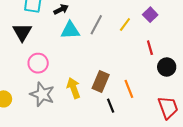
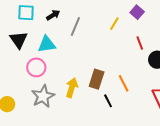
gray line: (96, 25) -> (75, 27), moved
cyan triangle: (70, 30) -> (47, 44), moved
yellow arrow: (74, 88) -> (72, 88), turned 42
gray star: (42, 94) -> (43, 96), turned 30

